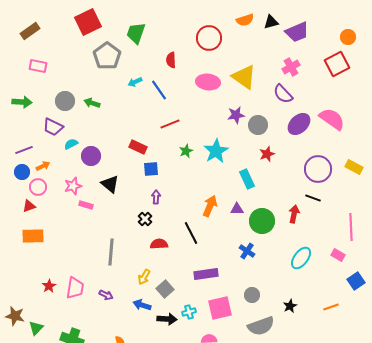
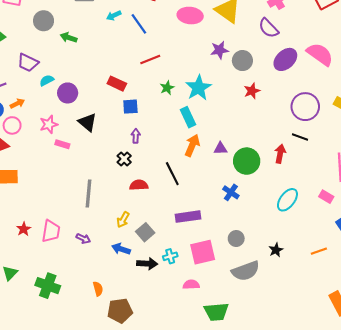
gray circle: (65, 101) -> (44, 21), moved
cyan rectangle: (247, 179) -> (188, 117), moved

